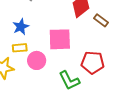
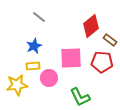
red pentagon: (93, 63) -> (102, 62), moved

